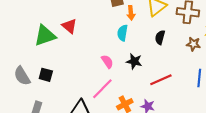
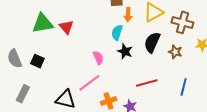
red triangle: (69, 26) -> (66, 27), moved
black semicircle: (160, 37) -> (152, 42), size x1.5
brown star: (193, 44) -> (175, 52), moved
black star: (134, 61) -> (125, 51), moved

